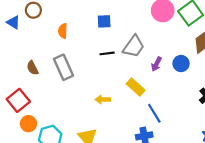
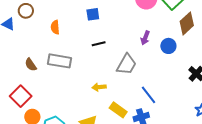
gray trapezoid: (134, 46) -> (126, 64), moved
purple arrow: (156, 64) -> (145, 38), moved
gray rectangle: (64, 67) -> (59, 61), turned -50
yellow rectangle: (136, 87) -> (118, 110), moved

